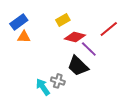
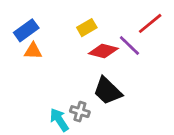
red line: (109, 29) -> (150, 23), moved
purple line: (89, 49) -> (129, 45), moved

